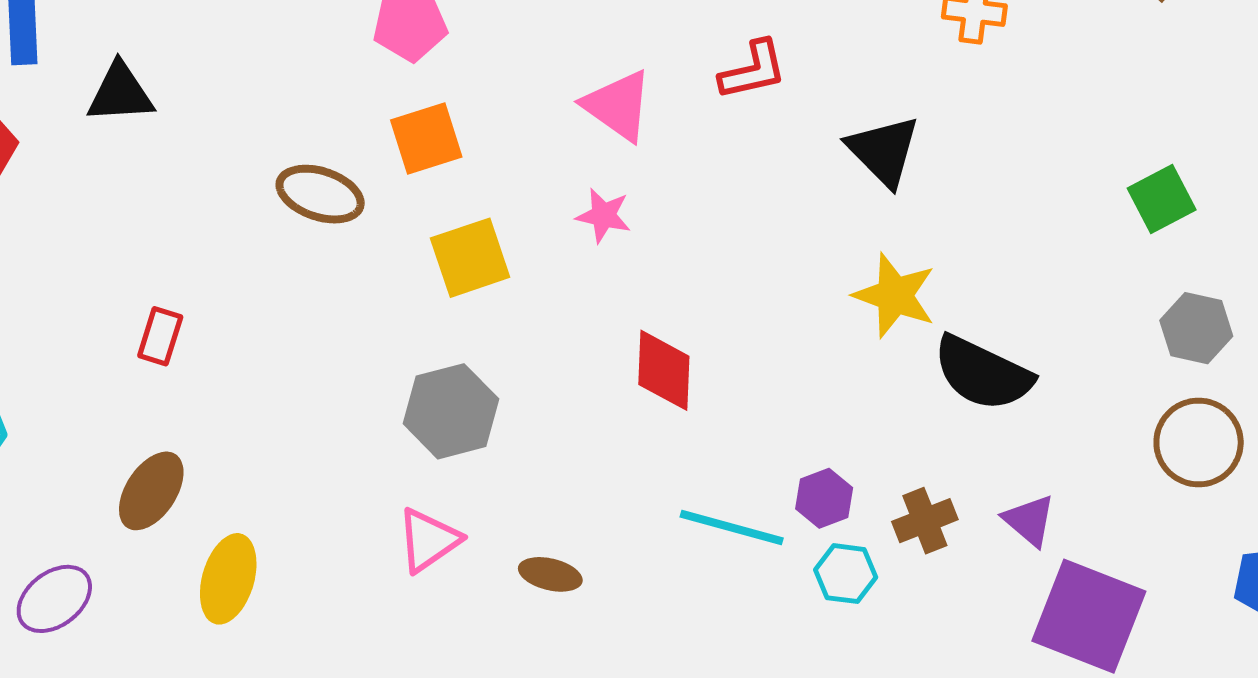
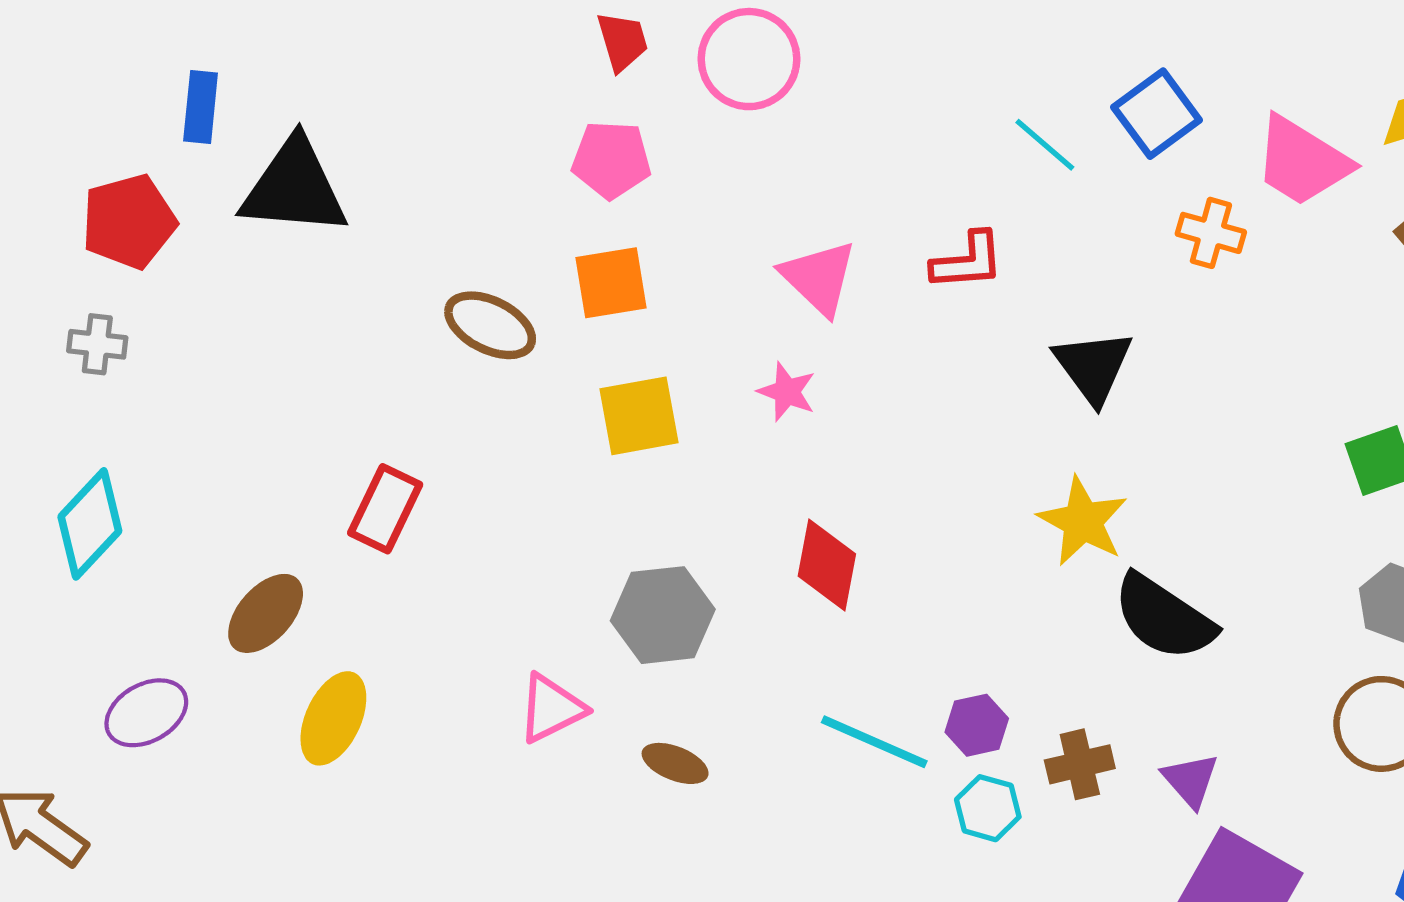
black triangle: (120, 93) -> (294, 188), size x1.5
red rectangle: (160, 336) -> (385, 509), moved, size x1.4
gray hexagon: (451, 411) -> (663, 615), moved

